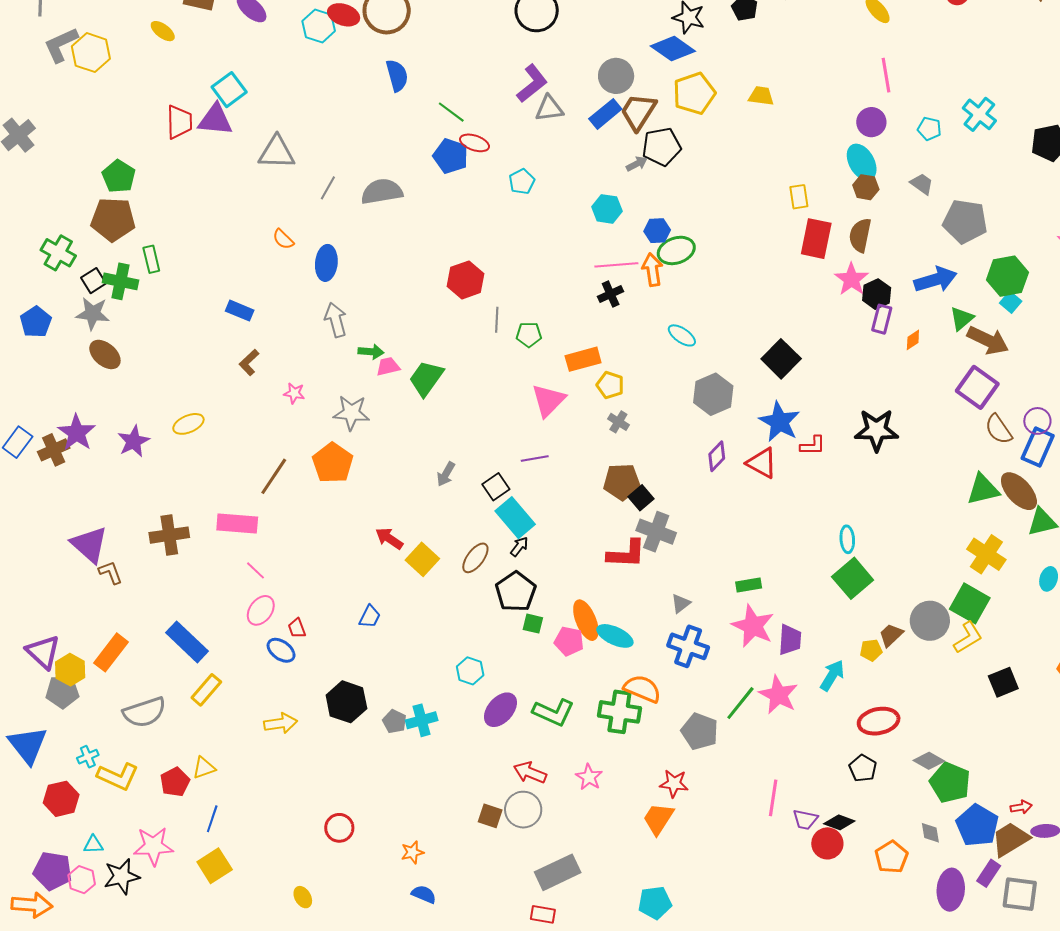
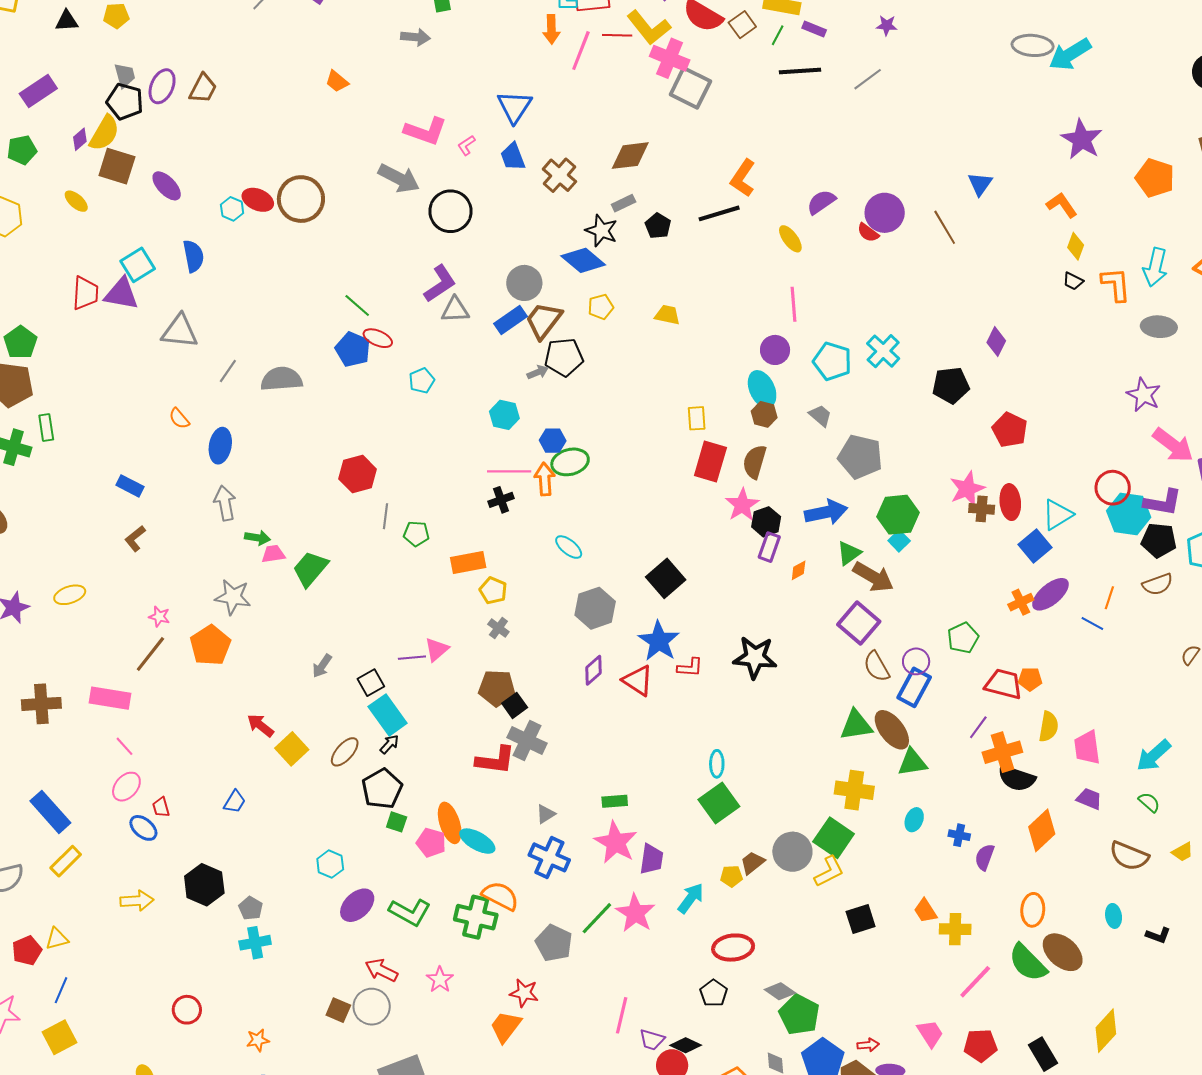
cyan hexagon: (319, 26) -> (232, 209), size x0.7
blue semicircle: (397, 75) -> (193, 256), moved
yellow pentagon: (694, 93) -> (601, 307), size x0.6
cyan pentagon: (929, 129) -> (832, 361), size x1.6
pink star: (294, 393) -> (159, 617), moved
pink triangle: (548, 400) -> (437, 649), moved, size x0.7
yellow cross: (986, 554) -> (854, 790), turned -30
cyan cross: (422, 720) -> (255, 943), moved

